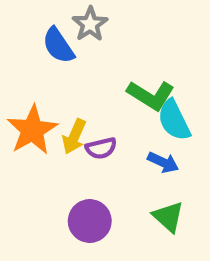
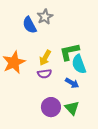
green L-shape: (151, 95) -> (69, 52), turned 130
yellow arrow: (74, 137) -> (45, 58), moved
purple circle: (90, 221) -> (51, 107), moved

